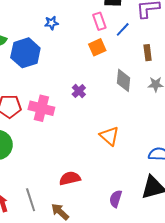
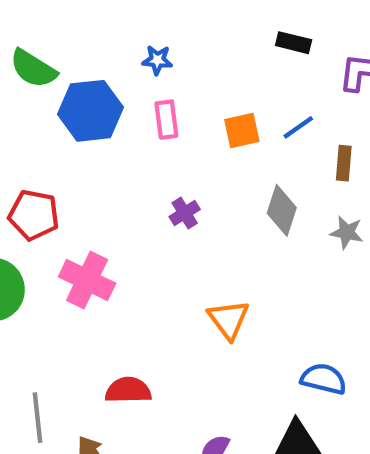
pink rectangle: (99, 21) -> (166, 120), moved
blue line: (123, 29) -> (298, 127), moved
pink cross: (41, 108) -> (87, 280), moved

